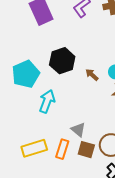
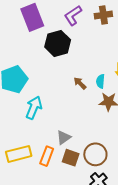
black hexagon: (62, 61) -> (58, 43), moved
gray triangle: (78, 130) -> (64, 137), turned 42

